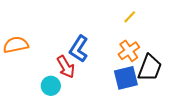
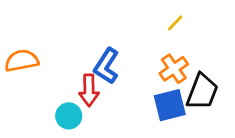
red arrow: (66, 67) -> (89, 90), turned 30

